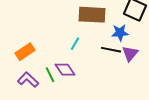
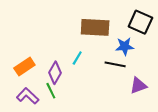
purple triangle: (130, 54) -> (138, 85), moved, turned 30
purple diamond: (65, 70) -> (55, 73), moved, turned 65

